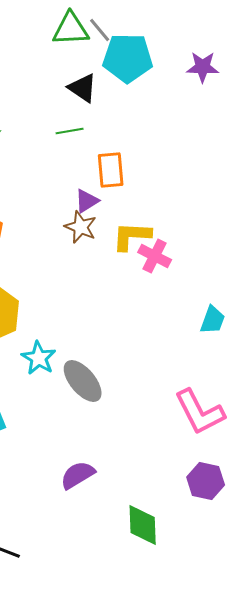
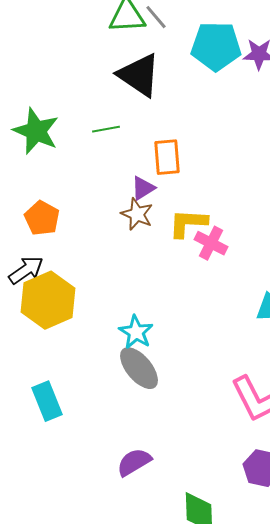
cyan pentagon: (128, 58) -> (216, 46), moved
black triangle: (83, 88) -> (139, 75), size x1.5
green line: (70, 131) -> (106, 129), moved
cyan star: (39, 358) -> (136, 332), moved

